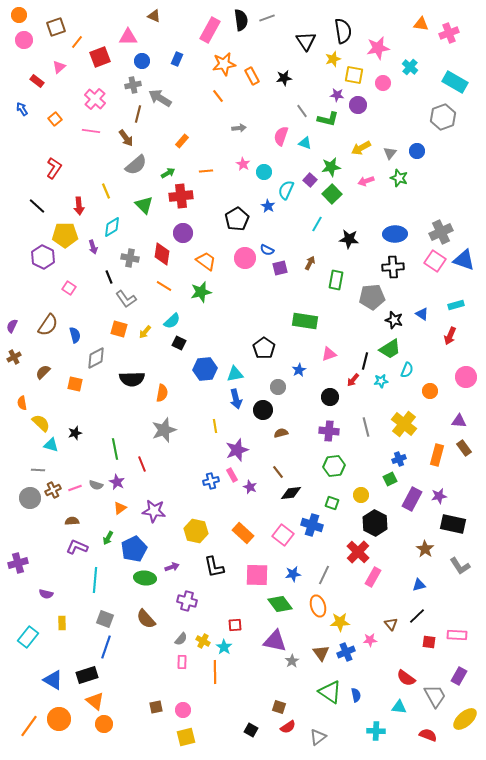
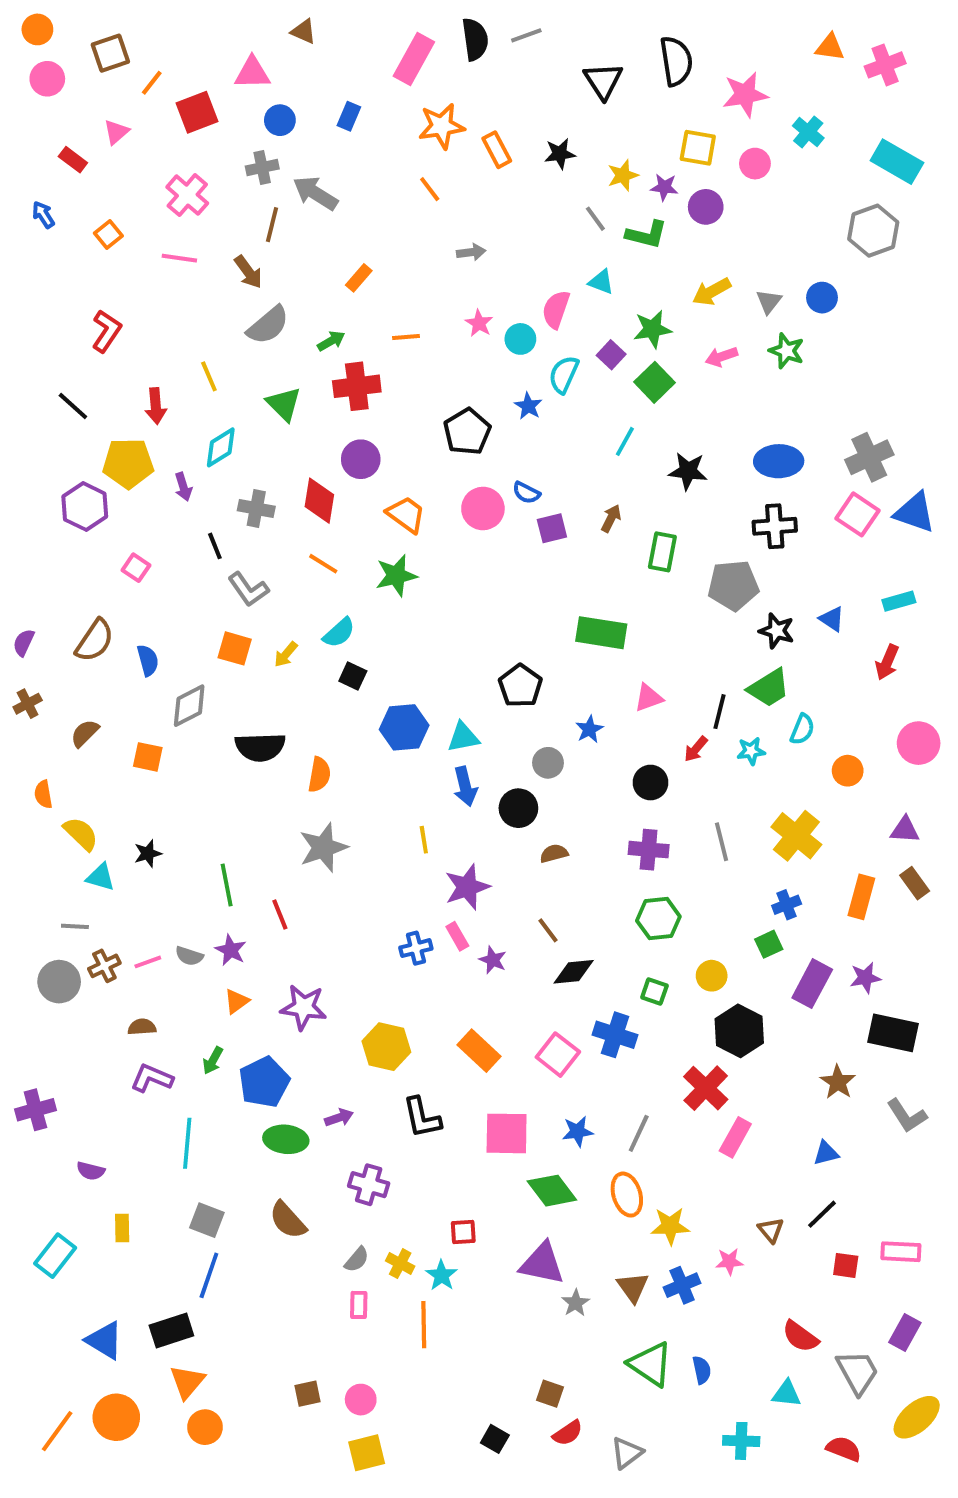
yellow star: (333, 59) -> (623, 175), moved
pink semicircle: (281, 136) -> (556, 309), moved
orange triangle: (95, 701) -> (187, 1382), turned 30

